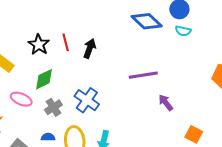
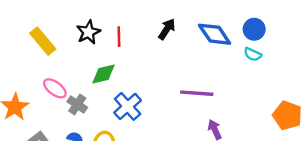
black arrow: (90, 48) -> (167, 29), moved
green diamond: (44, 79) -> (103, 74), moved
gray cross: (53, 107) -> (77, 105), moved, turned -36

